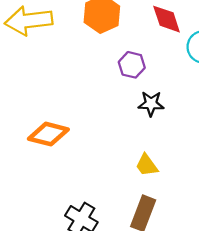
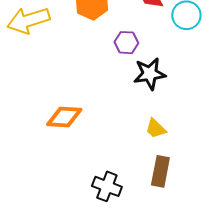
black star: (151, 104) -> (150, 74), size x1.4

